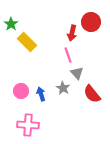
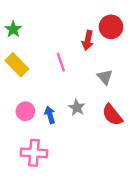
yellow rectangle: (27, 42) -> (17, 65), moved
pink line: (68, 55) -> (61, 62), moved
gray triangle: (77, 73) -> (105, 77), moved

